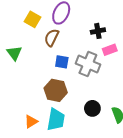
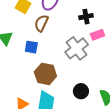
blue square: (62, 62) -> (31, 47), moved
gray cross: (88, 64) -> (77, 48), turned 30

